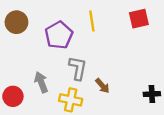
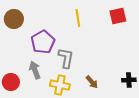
purple pentagon: (59, 35) -> (43, 42), moved
brown arrow: (102, 86) -> (92, 82), moved

